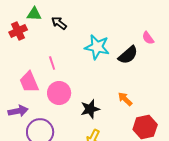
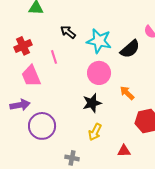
black arrow: (59, 23) -> (68, 32), moved
red cross: (18, 31) -> (23, 46), moved
pink circle: (59, 93) -> (99, 73), moved

